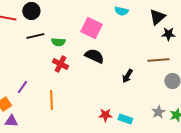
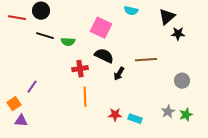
black line: (35, 36) -> (45, 36), turned 30
brown line: (158, 60) -> (146, 60), moved
red cross: (60, 64) -> (80, 69), moved, turned -35
black arrow: (127, 76) -> (119, 74), moved
orange line: (51, 100) -> (85, 97), moved

